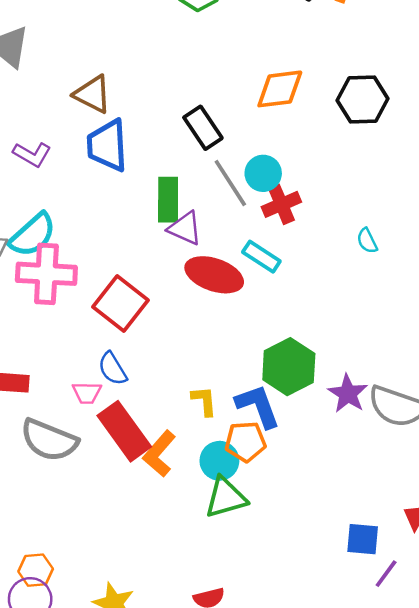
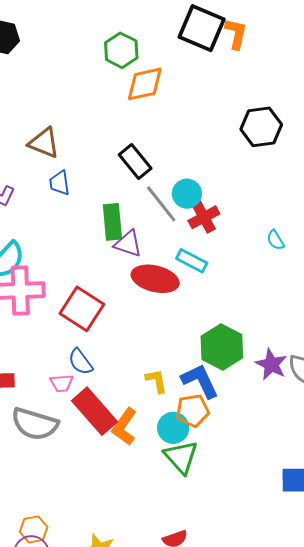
orange diamond: (280, 89) -> (145, 84), moved
blue trapezoid: (107, 145) -> (60, 183), size x0.6
green triangle: (226, 498) -> (181, 457), turned -51

